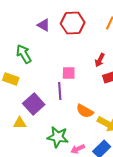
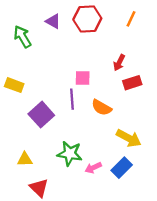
green arrow: (24, 54) -> (22, 37), moved
orange semicircle: (85, 111) -> (102, 107), moved
yellow triangle: (20, 123) -> (25, 159), moved

